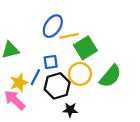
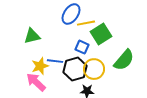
blue square: (51, 62) -> (82, 47), moved, turned 32
yellow circle: (80, 74) -> (94, 69), moved
blue line: (35, 77) -> (55, 61), turned 70

